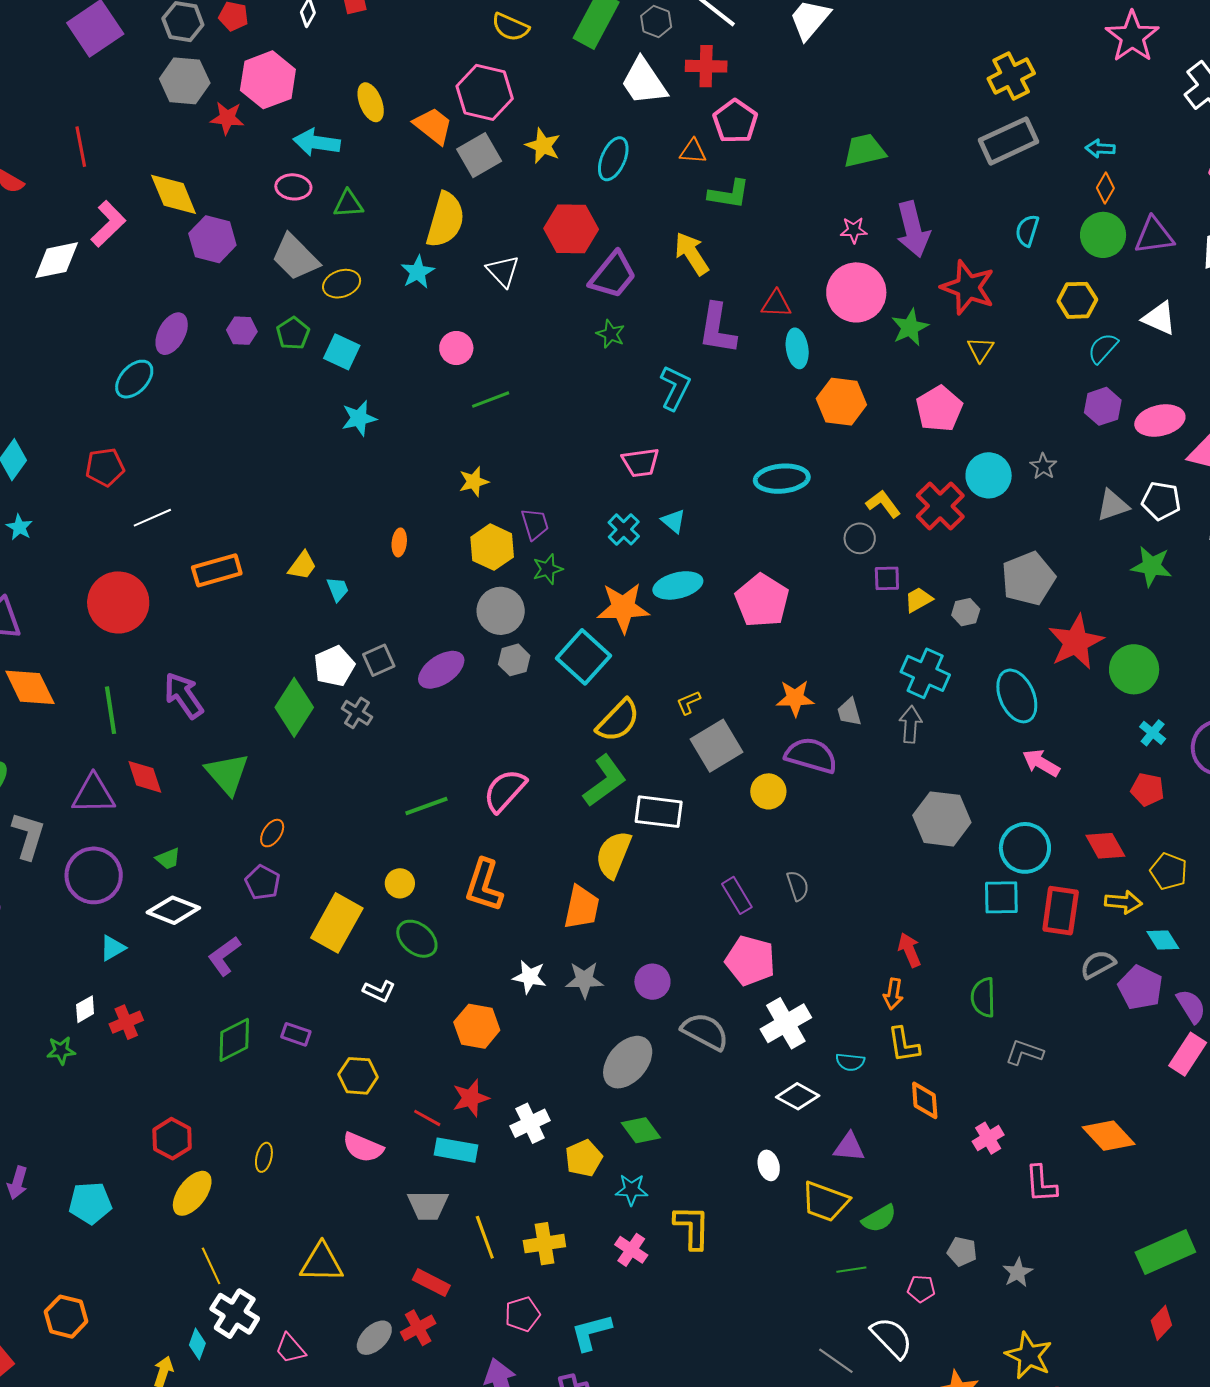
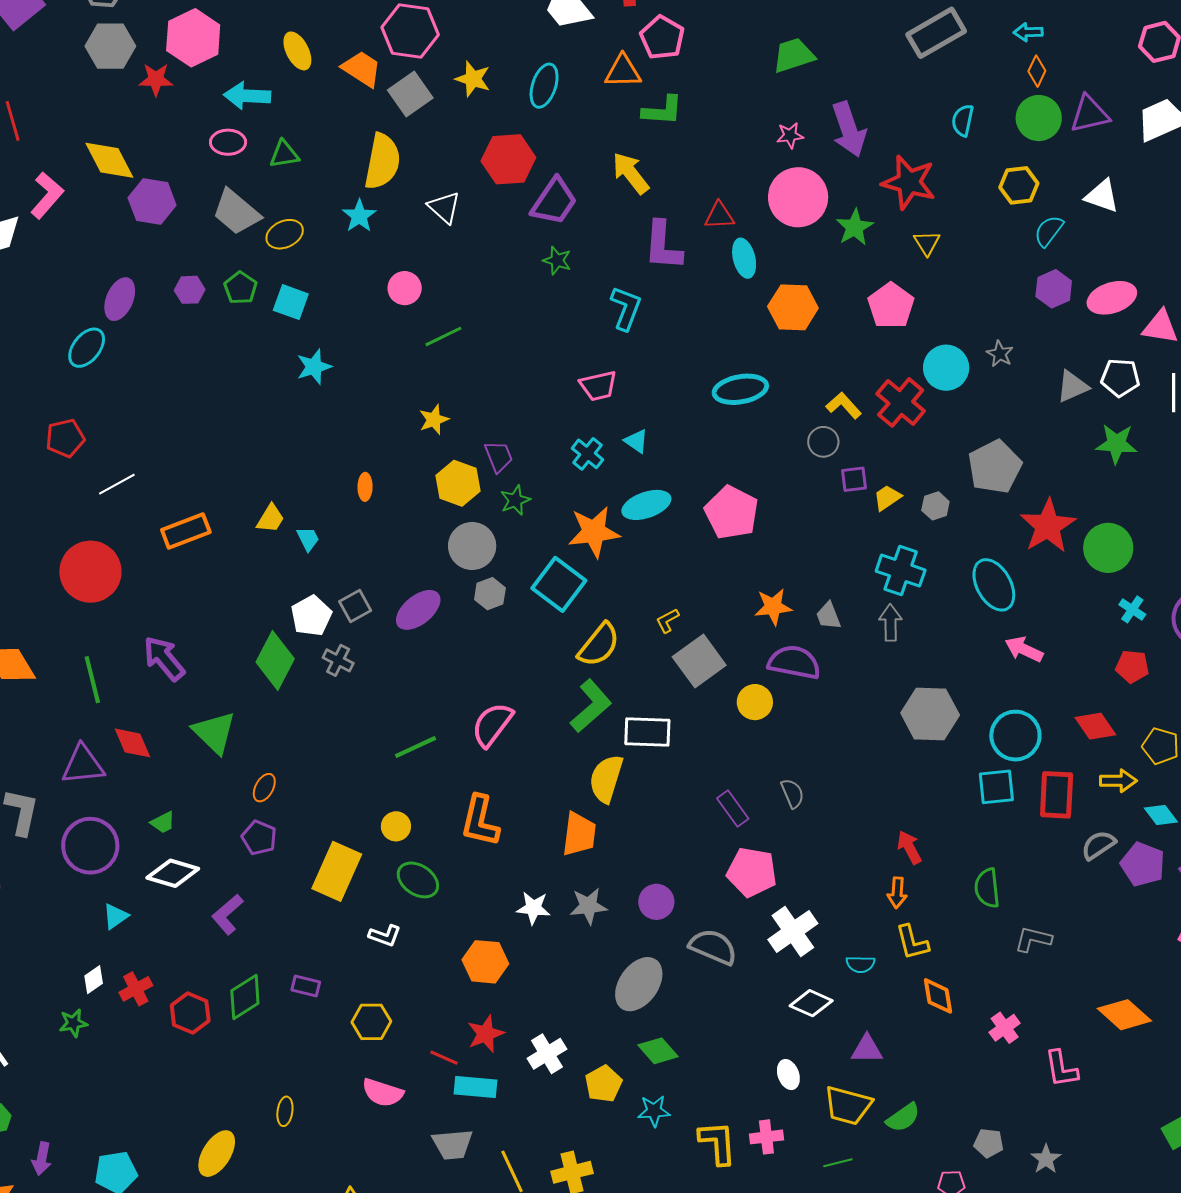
orange triangle: (693, 151) -> (623, 71), size x1.4
red hexagon: (172, 1139) -> (190, 1013), moved
pink cross: (631, 1250) -> (766, 1137), moved, turned -36
green line: (851, 1270) -> (838, 1163), moved

